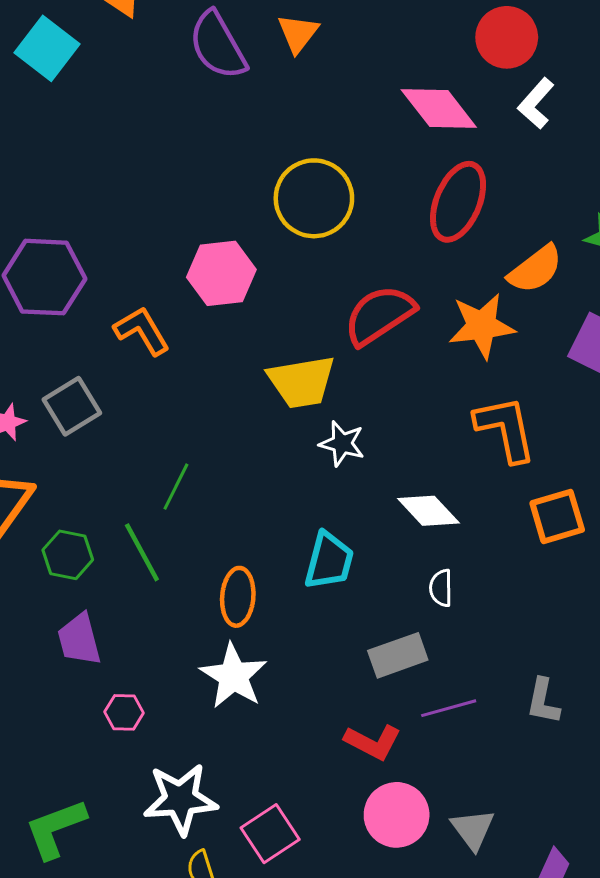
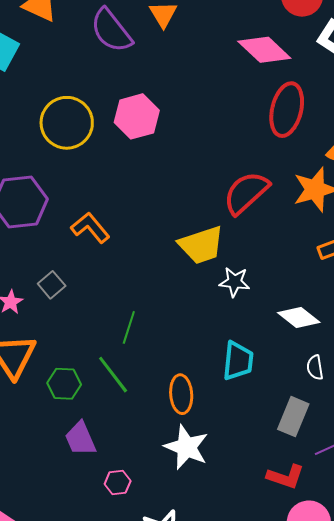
yellow circle: (314, 198) -> (67, 123), moved
pink hexagon: (221, 273) -> (137, 116), moved
gray square: (72, 406) -> (52, 285), size x0.7
gray rectangle: (398, 655) -> (293, 417), turned -39

